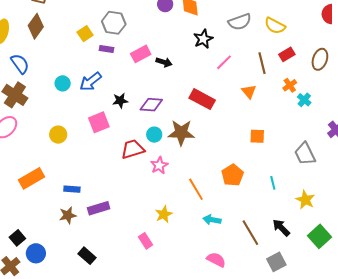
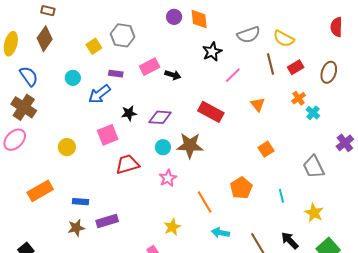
purple rectangle: (107, 49) -> (116, 74), moved
brown line: (262, 63) -> (271, 64), moved
cyan circle: (63, 83) -> (73, 78), moved
orange square: (257, 136) -> (266, 149), turned -35
red trapezoid: (133, 149) -> (127, 164), moved

